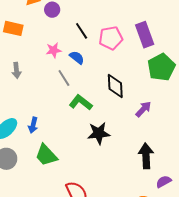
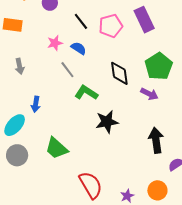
green pentagon: (161, 67) -> (159, 66), moved
purple arrow: (143, 109) -> (149, 94), turned 78
blue arrow: (33, 125) -> (36, 104), moved

